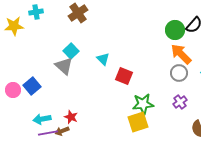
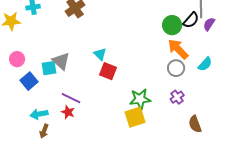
cyan square: (71, 51) -> (49, 68), moved, turned 35
red square: (124, 76) -> (108, 71), moved
pink circle: (13, 90) -> (17, 59), moved
brown arrow: (62, 131) -> (44, 131), moved, turned -48
purple line: (48, 133) -> (71, 98), moved, turned 36

